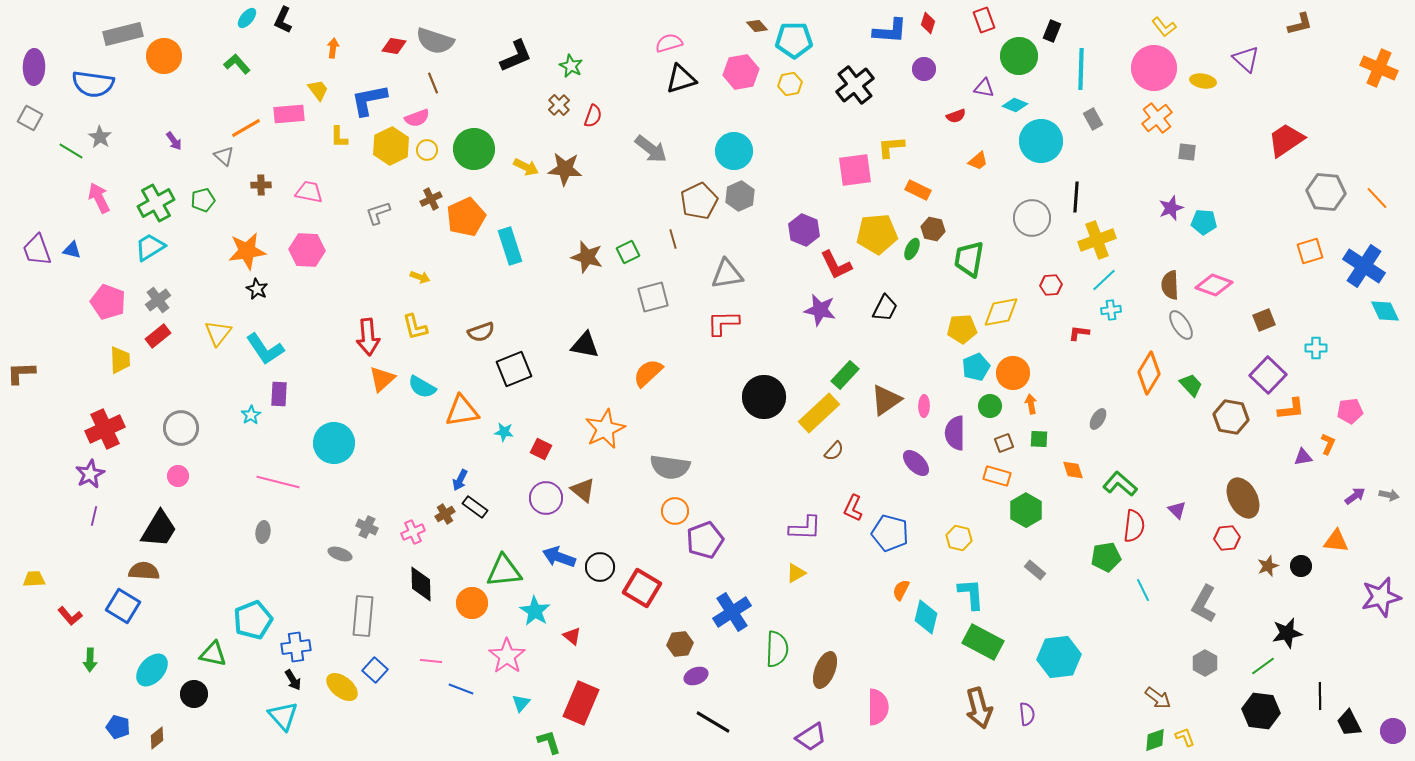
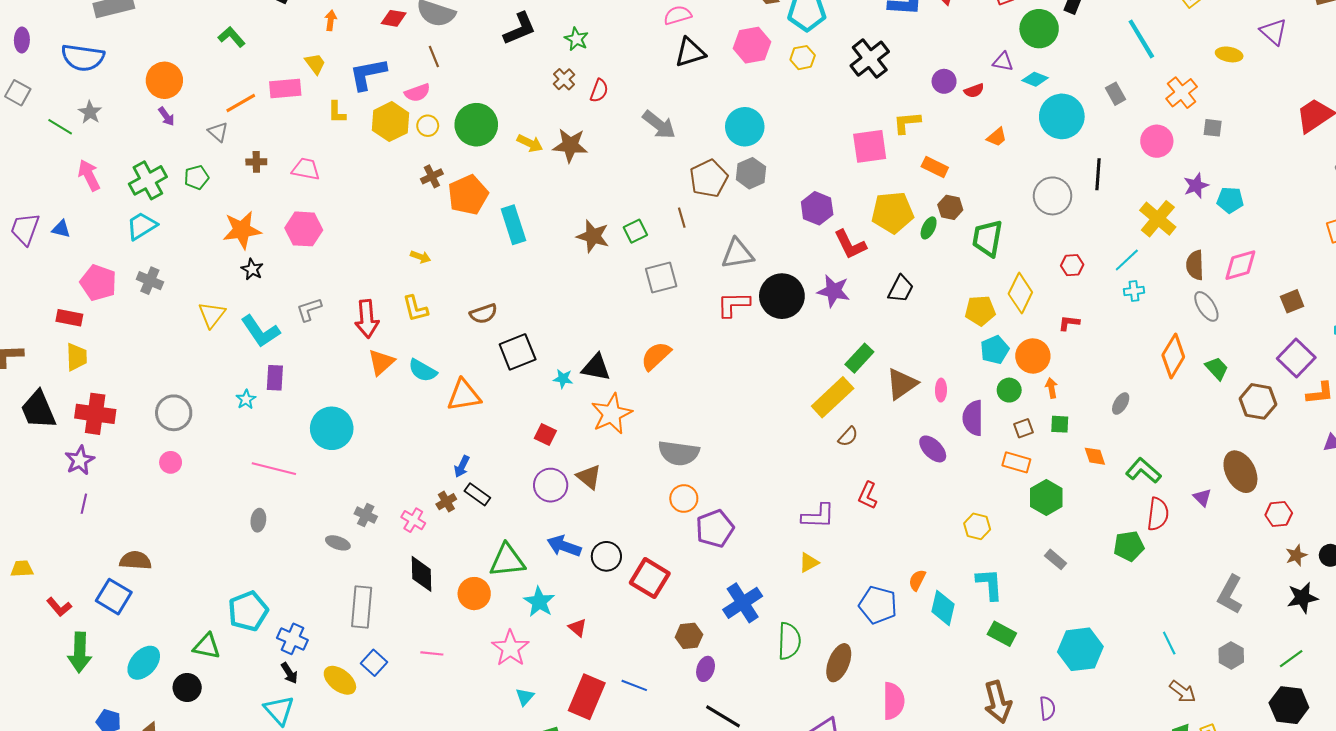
orange circle: (164, 56) -> (164, 80), moved
purple ellipse: (34, 67) -> (22, 40), size x0.7
pink circle: (1154, 68) -> (1157, 141), moved, size x0.7
purple circle: (924, 69) -> (944, 81), moved
cyan line: (1081, 69) -> (1141, 39), moved, turned -33
gray L-shape: (378, 213) -> (309, 310), moved
yellow cross: (1097, 240) -> (1158, 219), moved, turned -30
purple trapezoid: (37, 250) -> (25, 229), turned 40
pink diamond: (1214, 285) -> (1240, 265), turned -36
gray cross: (158, 300) -> (150, 281), turned -30
yellow diamond: (1001, 312) -> (1020, 293), turned -54
red L-shape: (1079, 333) -> (1069, 323), moved
red rectangle: (158, 336) -> (69, 318), moved, turned 50
black triangle: (585, 345) -> (596, 367), moved
yellow trapezoid: (120, 360) -> (77, 357), moved
black circle: (764, 397) -> (782, 296), moved
red cross: (105, 429) -> (95, 414), turned 33
cyan star: (504, 432) -> (563, 379), moved
brown ellipse: (1243, 498) -> (1240, 472), moved
black trapezoid: (159, 529) -> (38, 410), moved, turned 126
pink cross: (413, 532) -> (413, 520), turned -35
blue pentagon: (890, 533) -> (878, 605), moved
red hexagon: (1227, 538) -> (1279, 514), moved
cyan line: (1143, 590) -> (1169, 643), moved
black star: (1287, 633) -> (1302, 598), moved
green rectangle: (983, 642) -> (1002, 634), size x0.7
blue cross: (296, 647) -> (292, 639), turned 32
green arrow: (90, 660) -> (80, 652), size x1.6
purple ellipse: (696, 676) -> (706, 669), turned -50
blue line: (461, 689) -> (634, 685), moved

